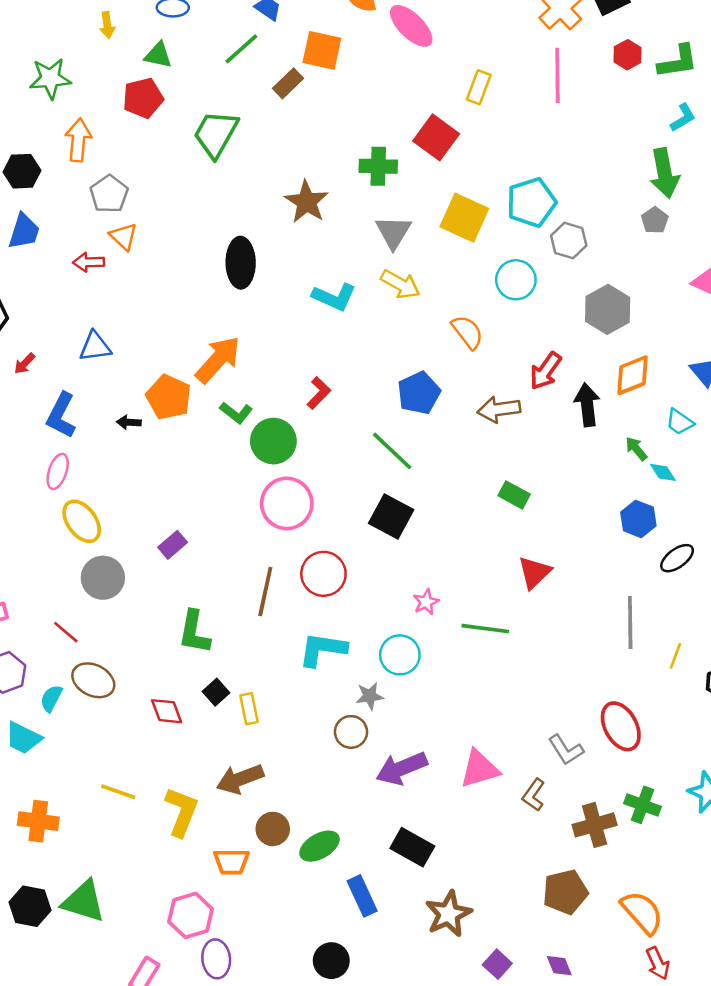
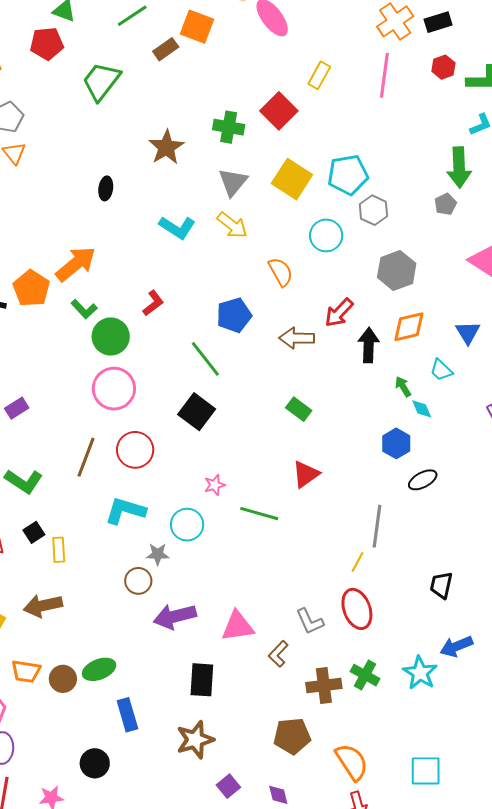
black ellipse: (241, 263) -> (106, 188), size x0.6
green L-shape: (194, 632) -> (24, 481), turned -75
yellow line: (675, 656) -> (358, 562), moved
brown circle: (273, 829) -> (63, 679), moved
black rectangle: (412, 847) -> (202, 680), moved, turned 56

